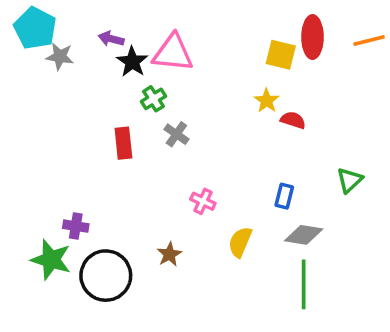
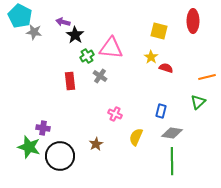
red ellipse: (312, 37) -> (193, 21), moved
orange line: (369, 41) -> (207, 77), moved
pink triangle: (173, 53) -> (111, 48), moved

